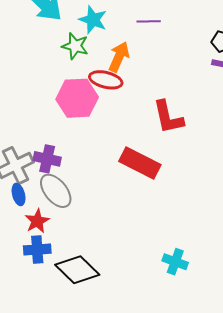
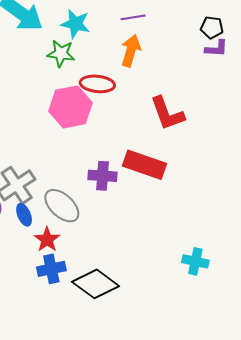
orange arrow: (119, 57) -> (131, 51), moved
purple cross: (47, 159) -> (102, 176), moved

